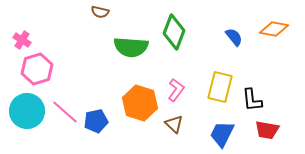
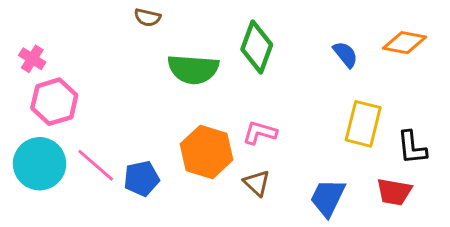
yellow rectangle: (220, 87) -> (363, 124), moved
pink L-shape: (176, 90) -> (260, 133), turned -110
black L-shape: (252, 100) -> (412, 147), moved

